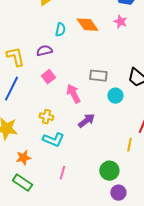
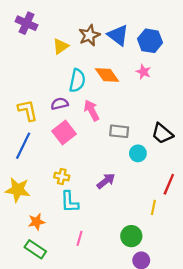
cyan semicircle: (60, 30) -> (77, 81), size x1.5
pink square: (48, 77) -> (64, 132), size x1.5
pink arrow: (73, 94) -> (92, 110), moved
cyan L-shape: (53, 140) -> (70, 202), turned 65

